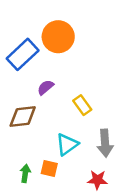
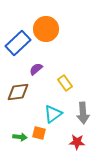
green arrow: (25, 173) -> (20, 137), turned 88

